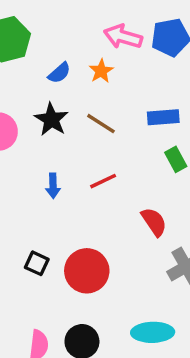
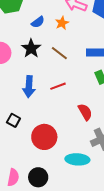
blue arrow: (53, 186) -> (29, 87), size x1.5
black square: (37, 263) -> (13, 120), moved
cyan ellipse: (153, 332) -> (77, 159), moved

